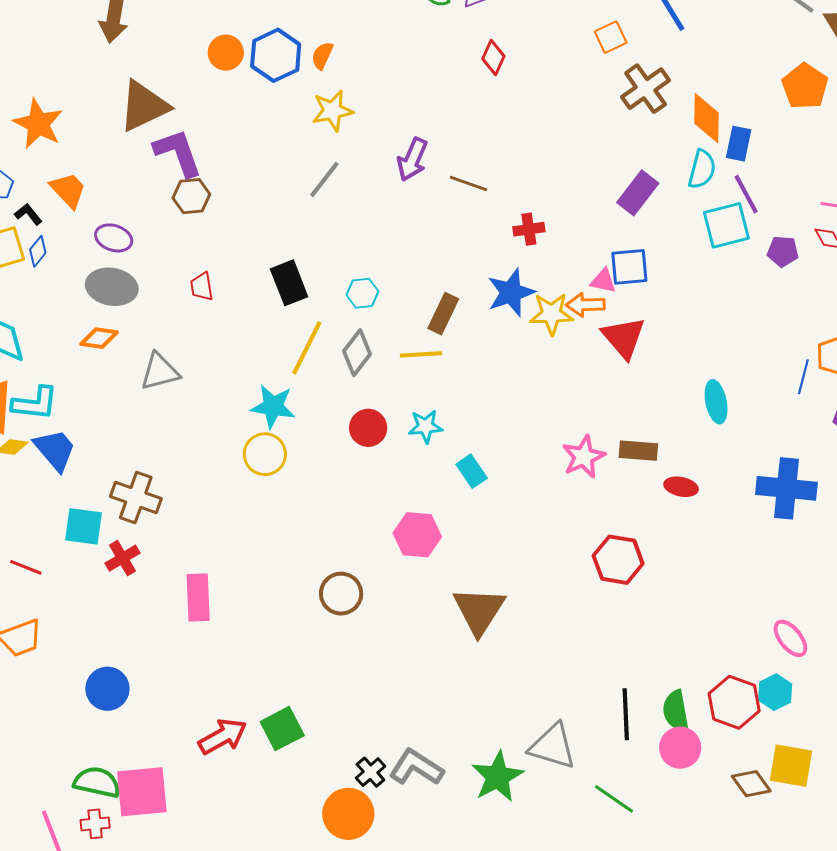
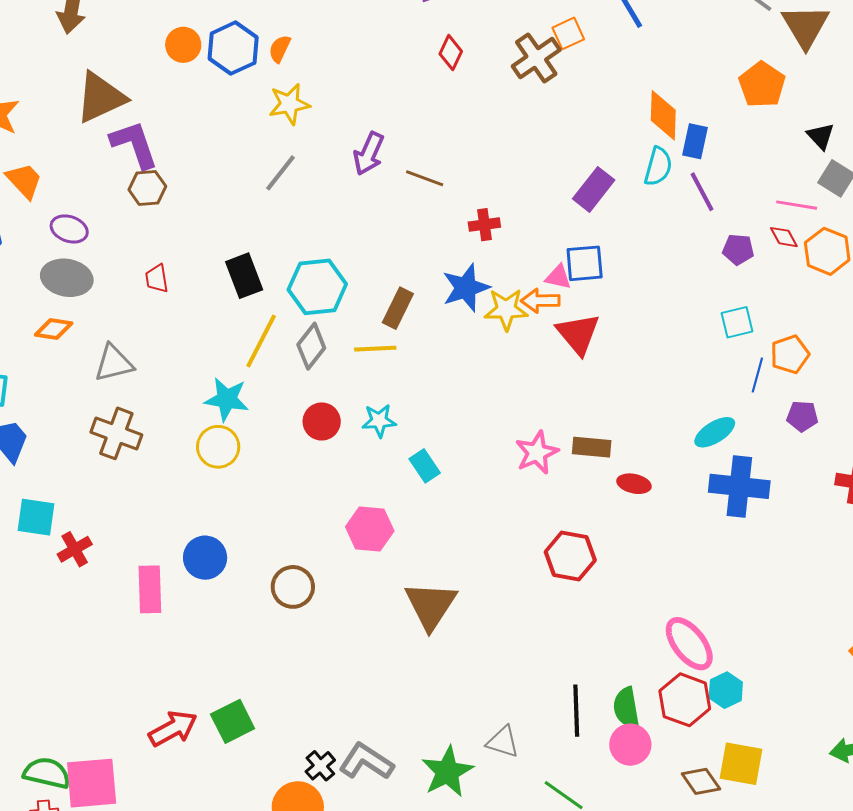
brown cross: (646, 89) -> (536, 58), moved
cyan square: (726, 225) -> (737, 322), moved, size x0.7
cyan hexagon: (362, 293) -> (317, 287), size x1.8
cyan ellipse: (716, 402) -> (715, 432), moved, turned 69
brown cross: (136, 497) -> (116, 433), moved
pink ellipse: (790, 638) -> (689, 644), moved, size x1.4
blue circle: (107, 689) -> (205, 558), moved
gray triangle: (553, 746) -> (503, 742), size x0.7

